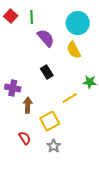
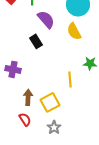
black rectangle: (47, 72) -> (36, 41), moved
yellow line: (70, 98) -> (70, 79), turned -63
brown arrow: (28, 105) -> (28, 97), moved

